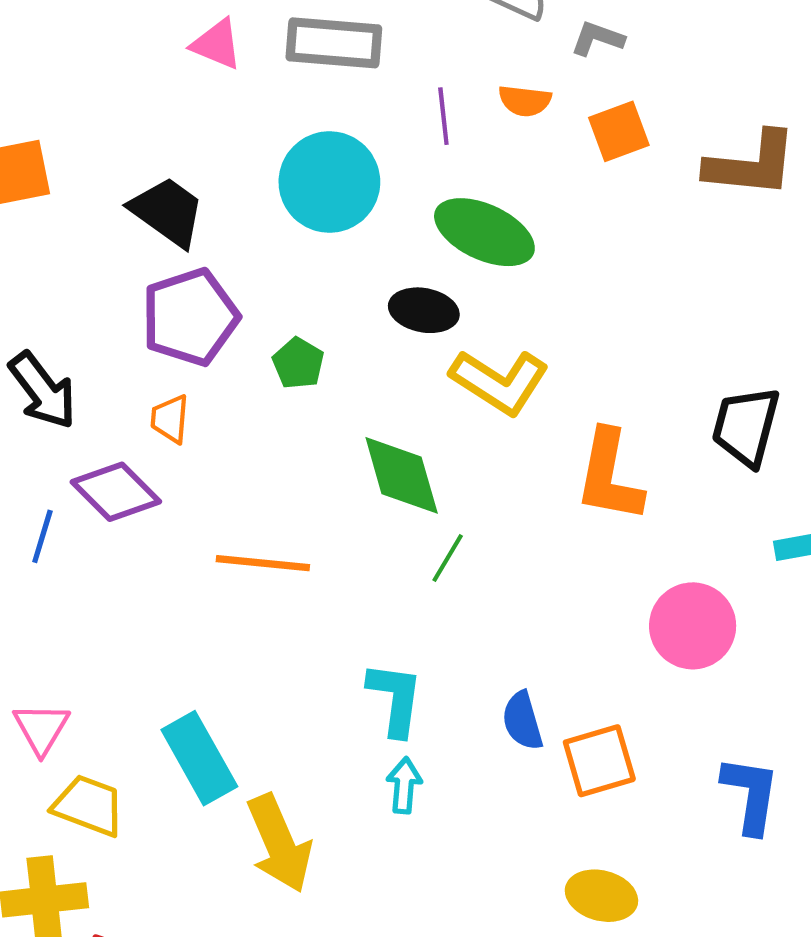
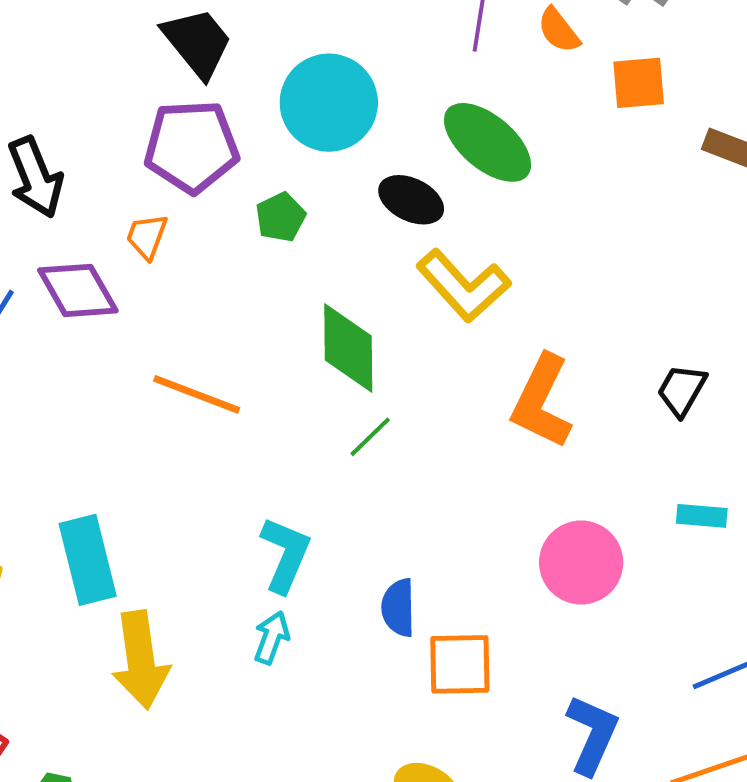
orange semicircle: (525, 101) -> (559, 30), turned 30
cyan circle: (329, 182) -> (329, 103), moved
black trapezoid: (746, 426) -> (682, 390), size x0.7

